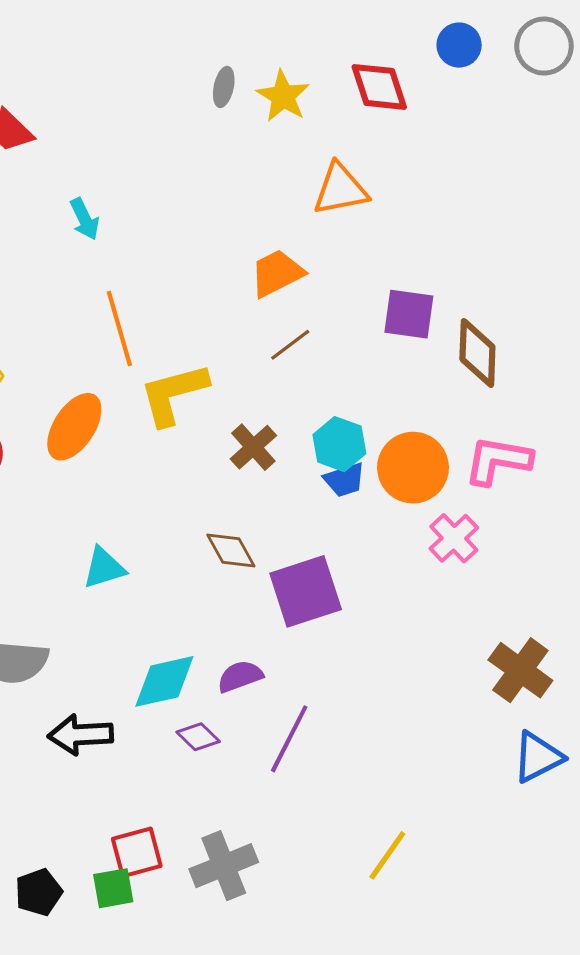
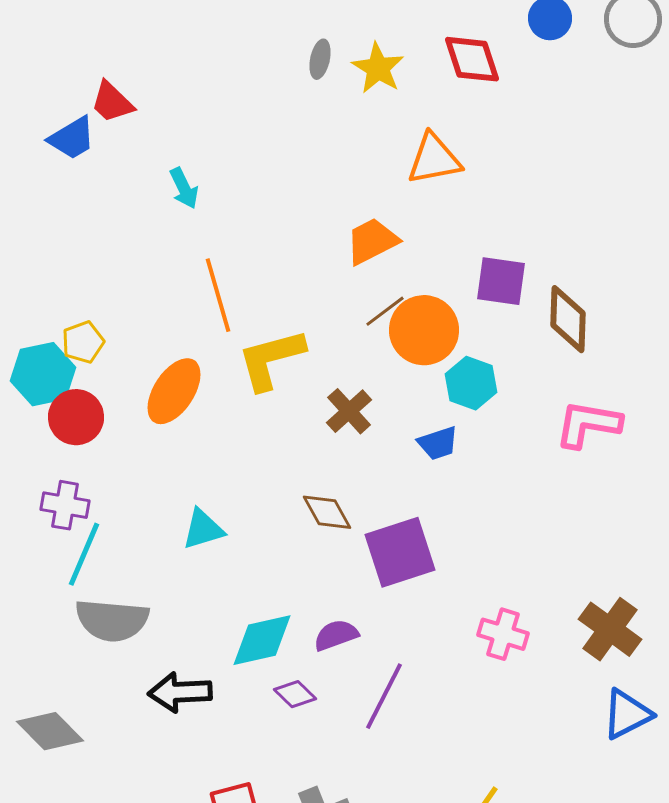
cyan hexagon: (339, 444) -> (471, 383), moved
orange circle: (413, 468) -> (424, 330), moved
pink cross: (454, 538) -> (503, 634), moved, turned -30

